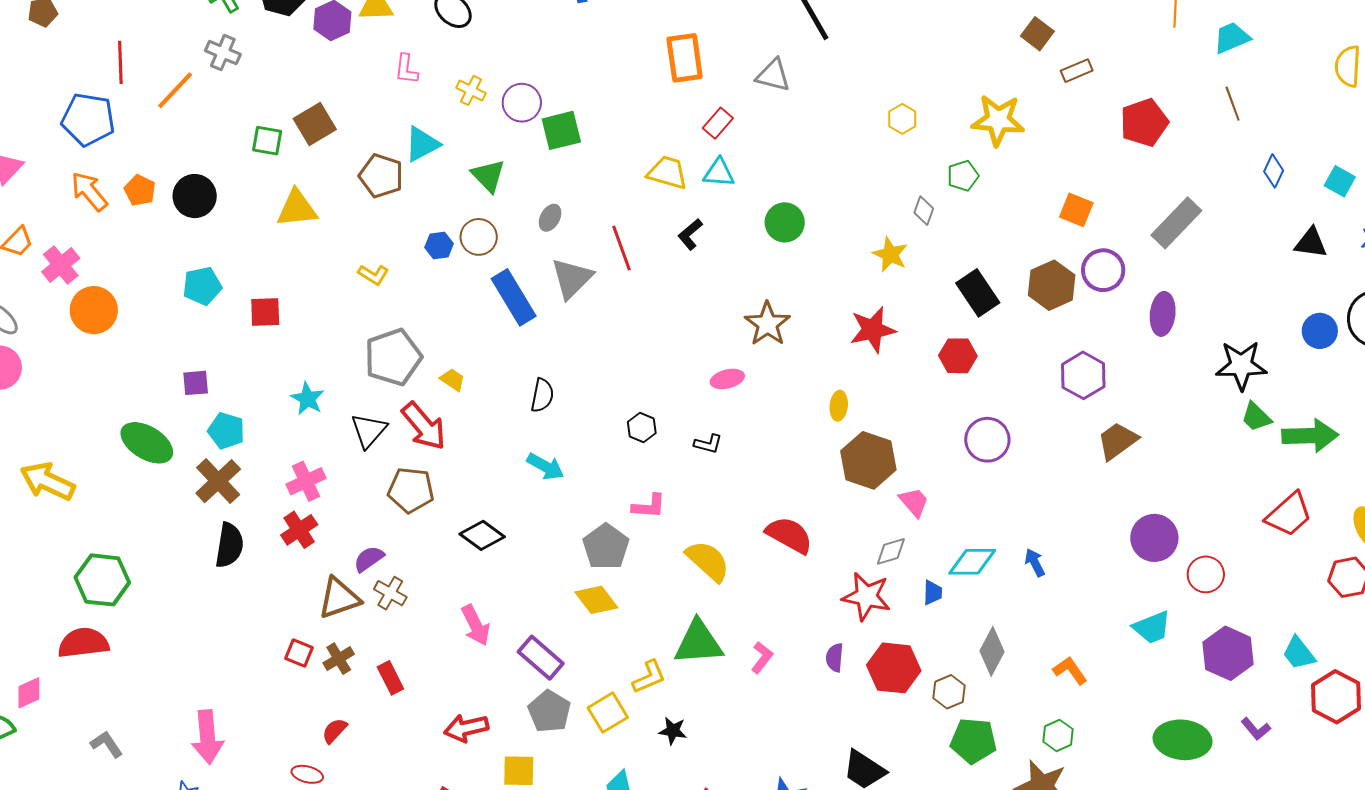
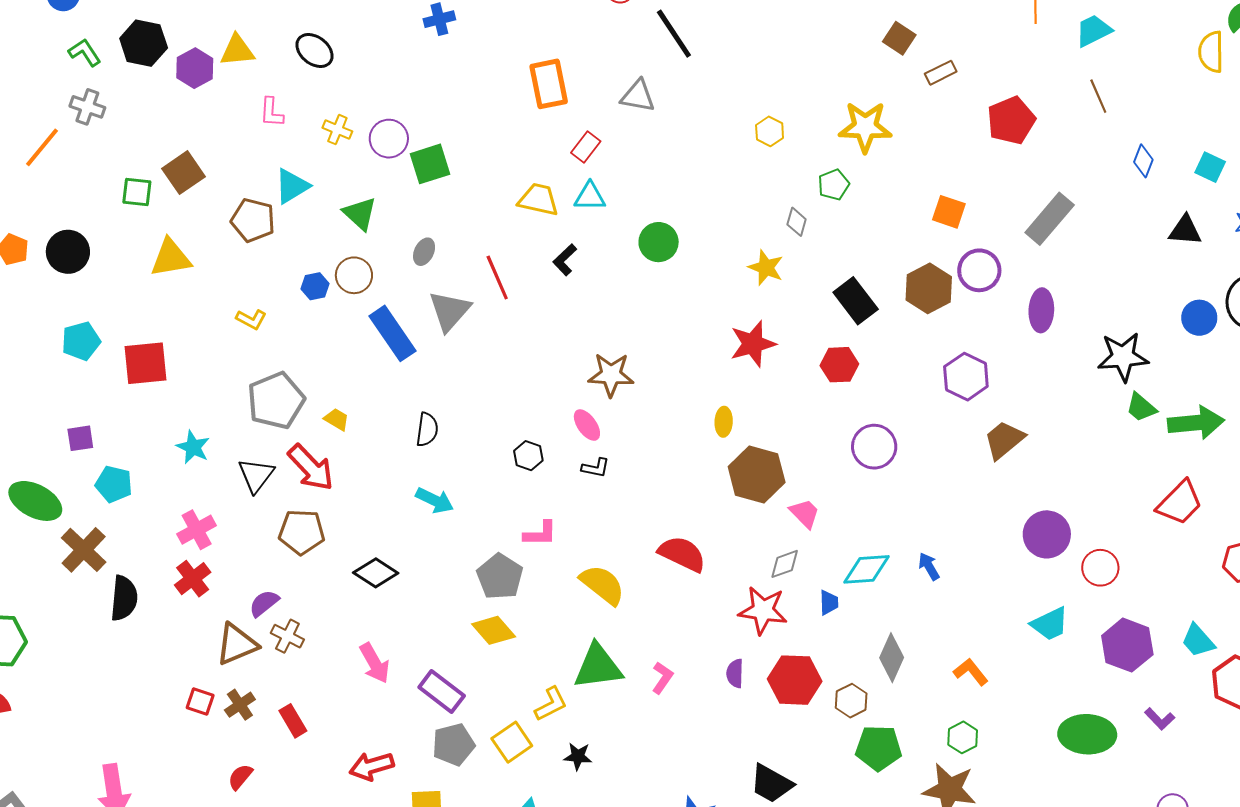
red square: (265, 312) -> (145, 363), size x1.4
brown star: (767, 324) -> (611, 375), moved, turned -30
pink ellipse: (727, 379) -> (587, 425), moved, turned 72
brown cross: (218, 481) -> (84, 550), moved
gray pentagon: (549, 711) -> (453, 745), turned 30

